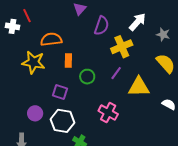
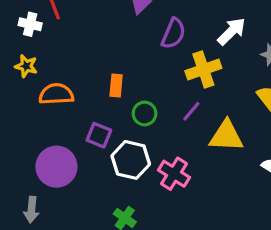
orange semicircle: (51, 39) -> (56, 94), moved
yellow star: (33, 62) -> (26, 66), moved, size x0.6
purple circle: (35, 113) -> (56, 167), size x1.6
white hexagon: (63, 121) -> (131, 160), moved

